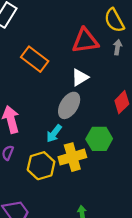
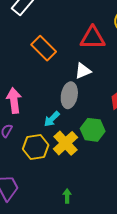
gray ellipse: (69, 105) -> (69, 95), turned -30
yellow cross: (72, 157) -> (65, 143), turned -35

